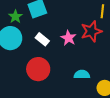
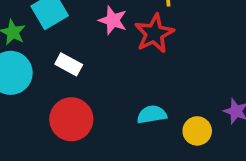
pink star: (69, 38) -> (113, 20), moved

